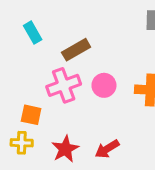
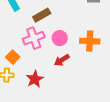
orange square: (31, 115) -> (13, 57), turned 32
red arrow: (107, 149) -> (62, 60), moved

